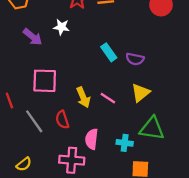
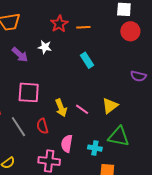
cyan rectangle: (109, 52) -> (87, 60), moved
purple semicircle: (135, 59) -> (138, 76), moved

